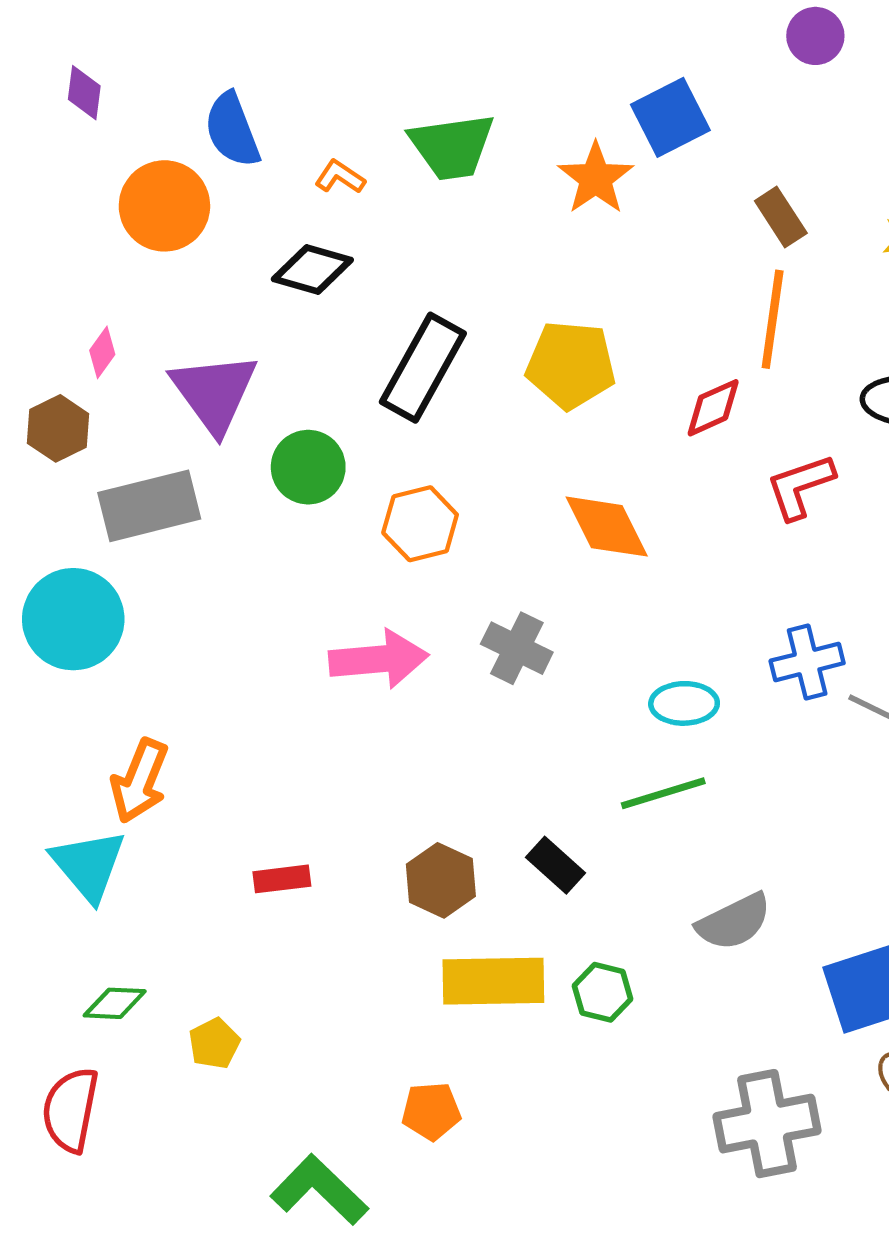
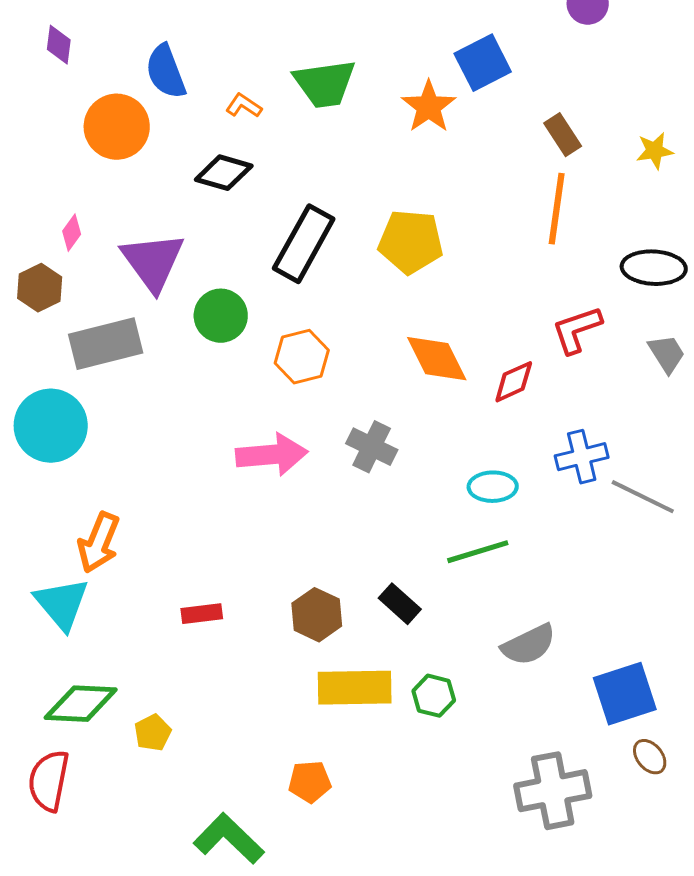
red diamond: (713, 408) -> (514, 382), moved
green diamond: (115, 1003) -> (81, 704), size x1.6

